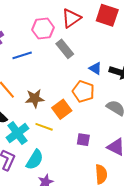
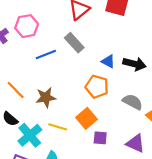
pink hexagon: (43, 29) -> (27, 26), moved
blue line: (22, 55) -> (46, 54), moved
orange square: (62, 109) -> (87, 118), moved

